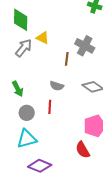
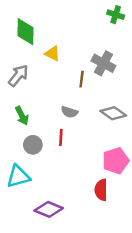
gray arrow: (24, 48) -> (18, 75), moved
cyan triangle: (27, 139) -> (18, 176), moved
red semicircle: (83, 150) -> (101, 190), turned 30

